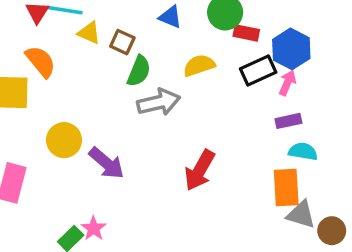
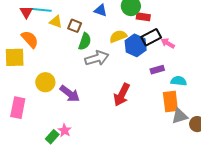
blue hexagon: (291, 49) -> (136, 45), moved
pink arrow: (287, 83) -> (168, 43), turned -80
purple rectangle: (288, 121) -> (157, 70), moved
gray triangle: (301, 215) -> (180, 116), turned -30

